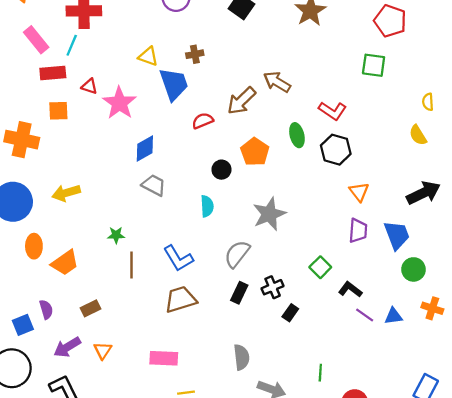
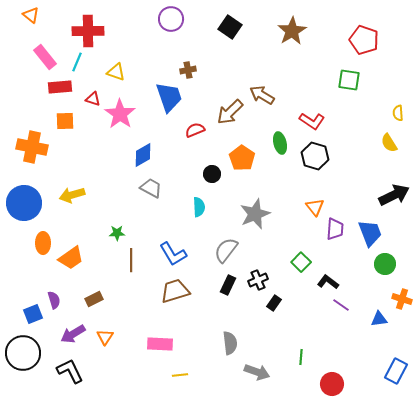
yellow triangle: (148, 56) -> (116, 72), moved
orange triangle: (359, 192) -> (315, 207), moved
blue triangle: (394, 316) -> (379, 319), moved

